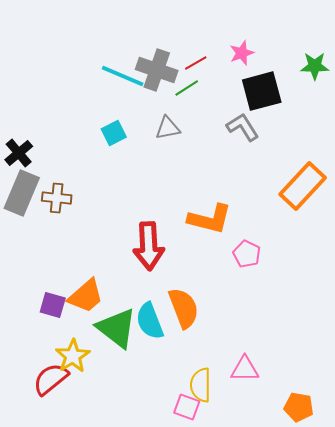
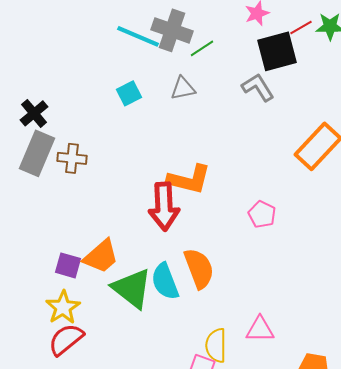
red line: (196, 63) -> (301, 27), moved
orange L-shape: (210, 219) -> (189, 179), moved
yellow star: (73, 356) -> (63, 307), moved

